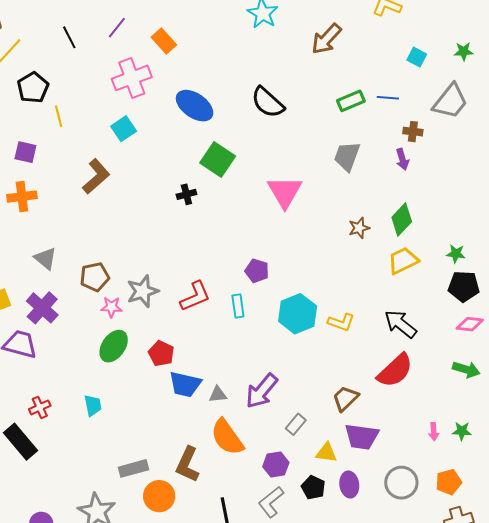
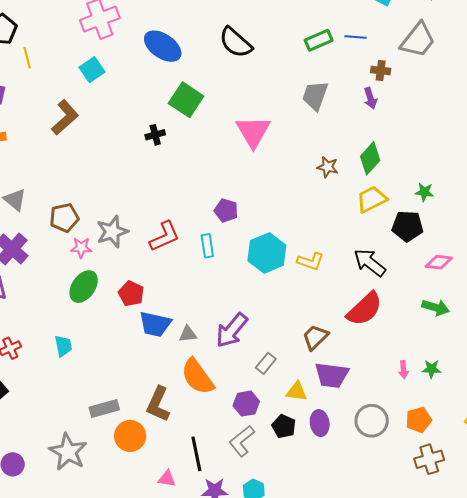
brown star: (359, 228) -> (328, 167), turned 30
black pentagon: (464, 286) -> (407, 226), moved

